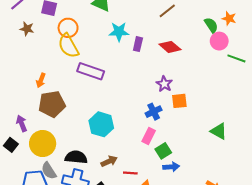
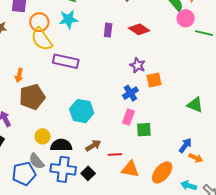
cyan star: (119, 32) -> (68, 19), moved
yellow circle: (43, 144) -> (43, 136), moved, size x0.6
green square: (163, 151) -> (144, 130), turned 35
blue arrow: (171, 167) -> (185, 145), moved, turned -42

